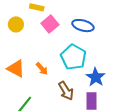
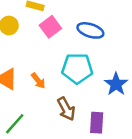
cyan pentagon: (73, 57) -> (77, 68), turned -30
blue star: (96, 77) -> (116, 84), moved

